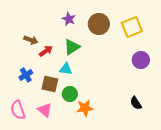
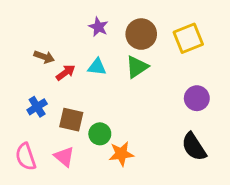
green triangle: (72, 47) -> (137, 67), moved
purple circle: (141, 60) -> (197, 98), moved
cyan triangle: (66, 69) -> (97, 67), moved
black semicircle: (136, 103) -> (194, 147), size x1.5

